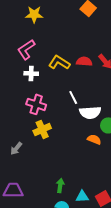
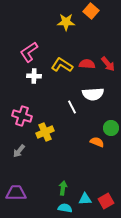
yellow star: (34, 14) -> (66, 22), moved
white line: (73, 97) -> (72, 107), moved
pink cross: (36, 104) -> (22, 116), moved
white semicircle: (90, 112) -> (93, 94), moved

